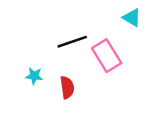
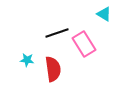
red semicircle: (67, 87) -> (53, 69), size x1.4

